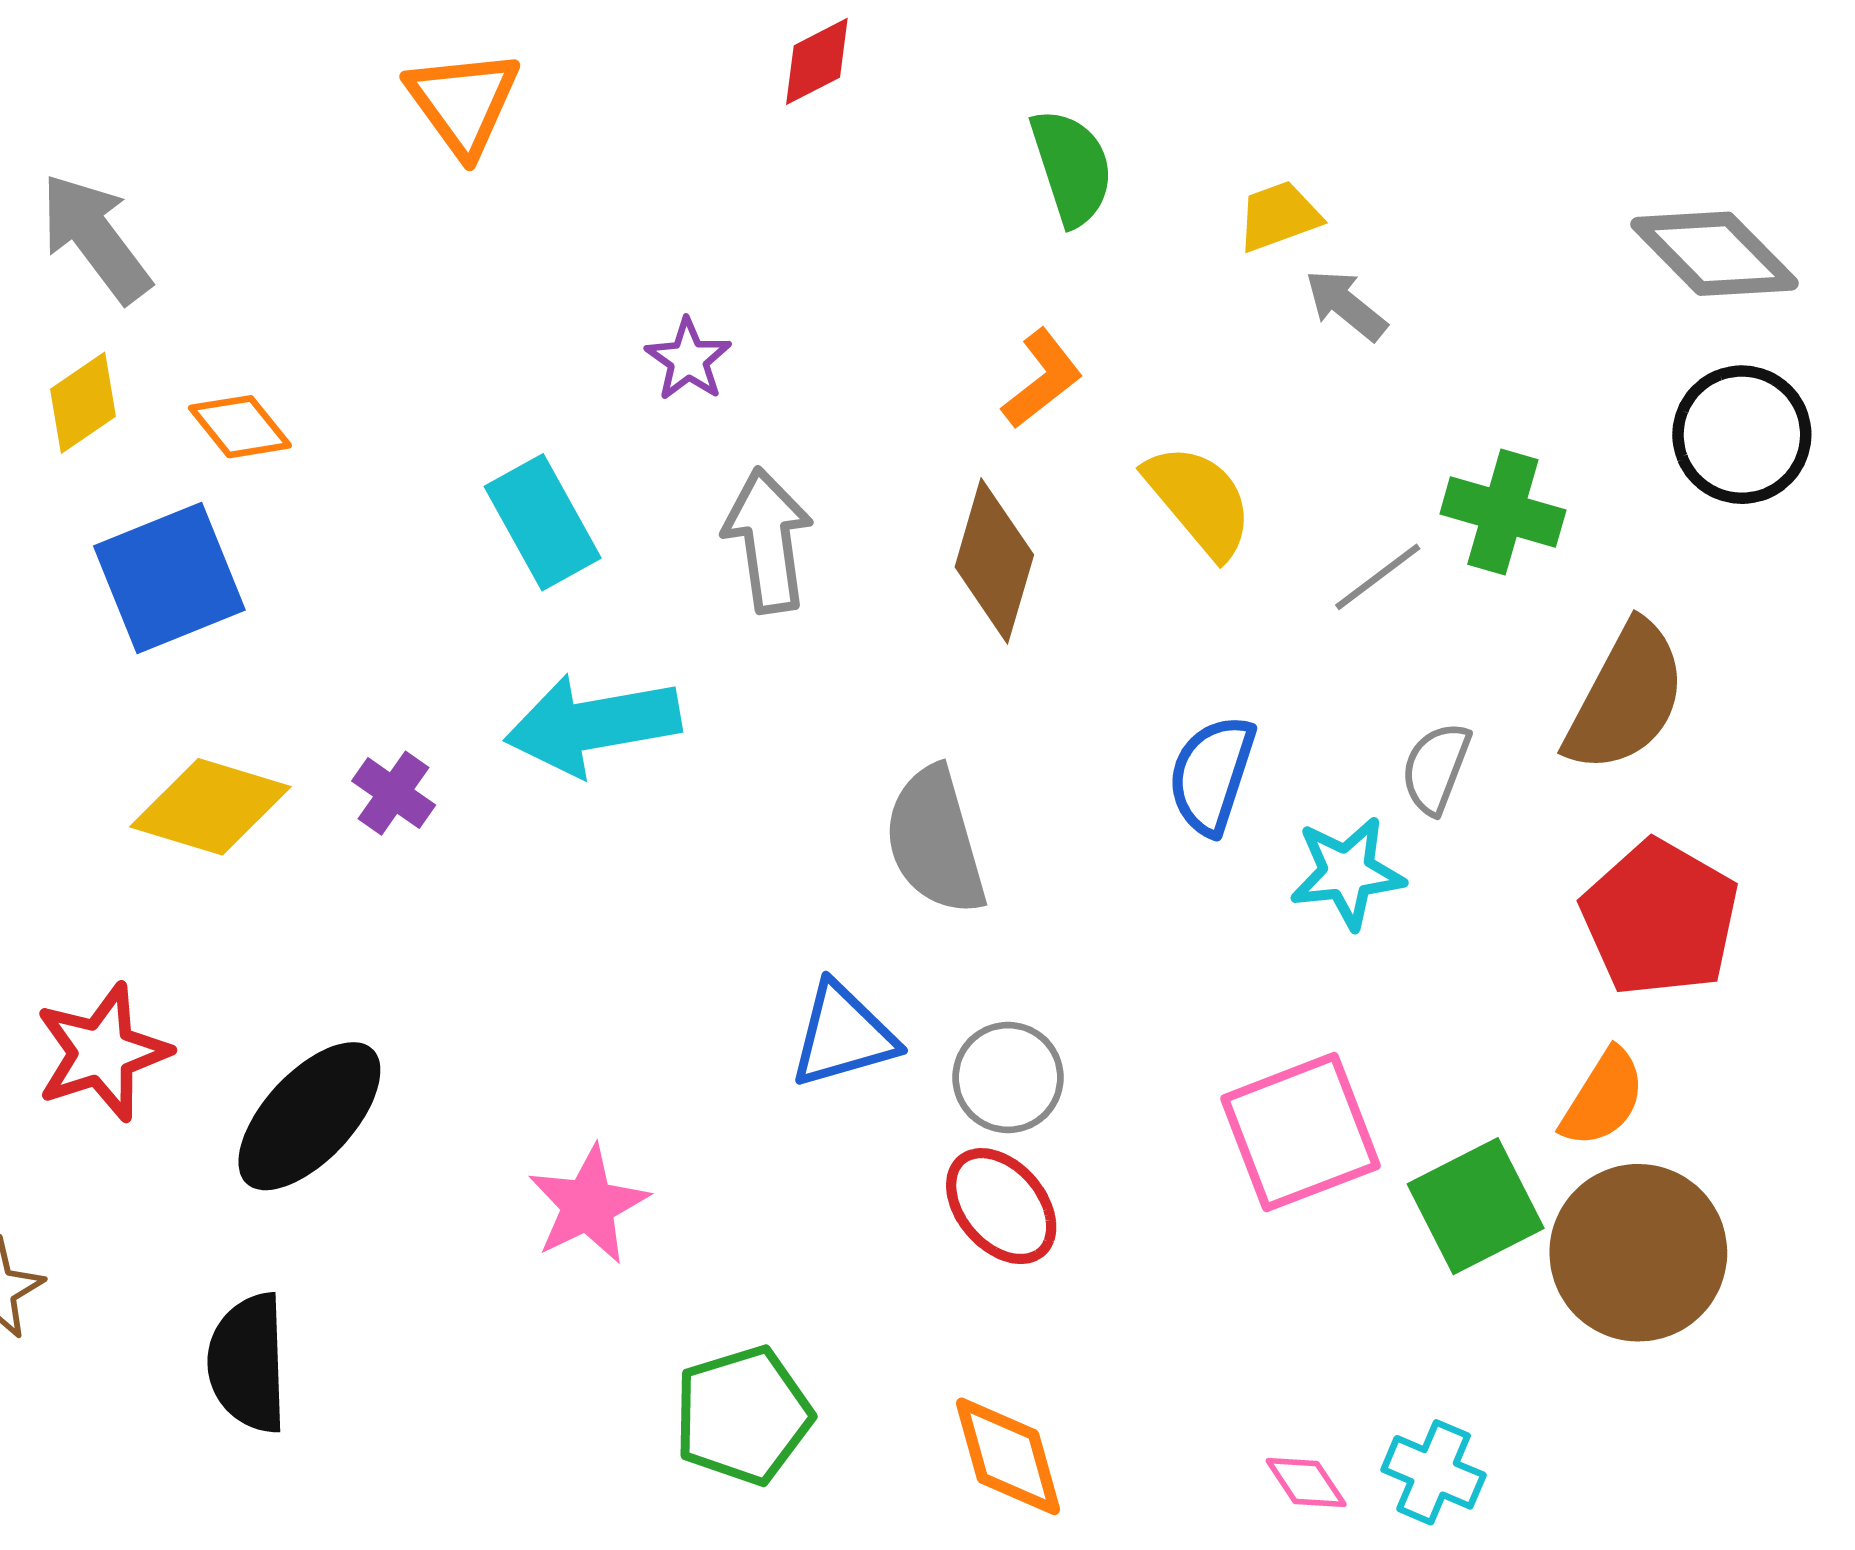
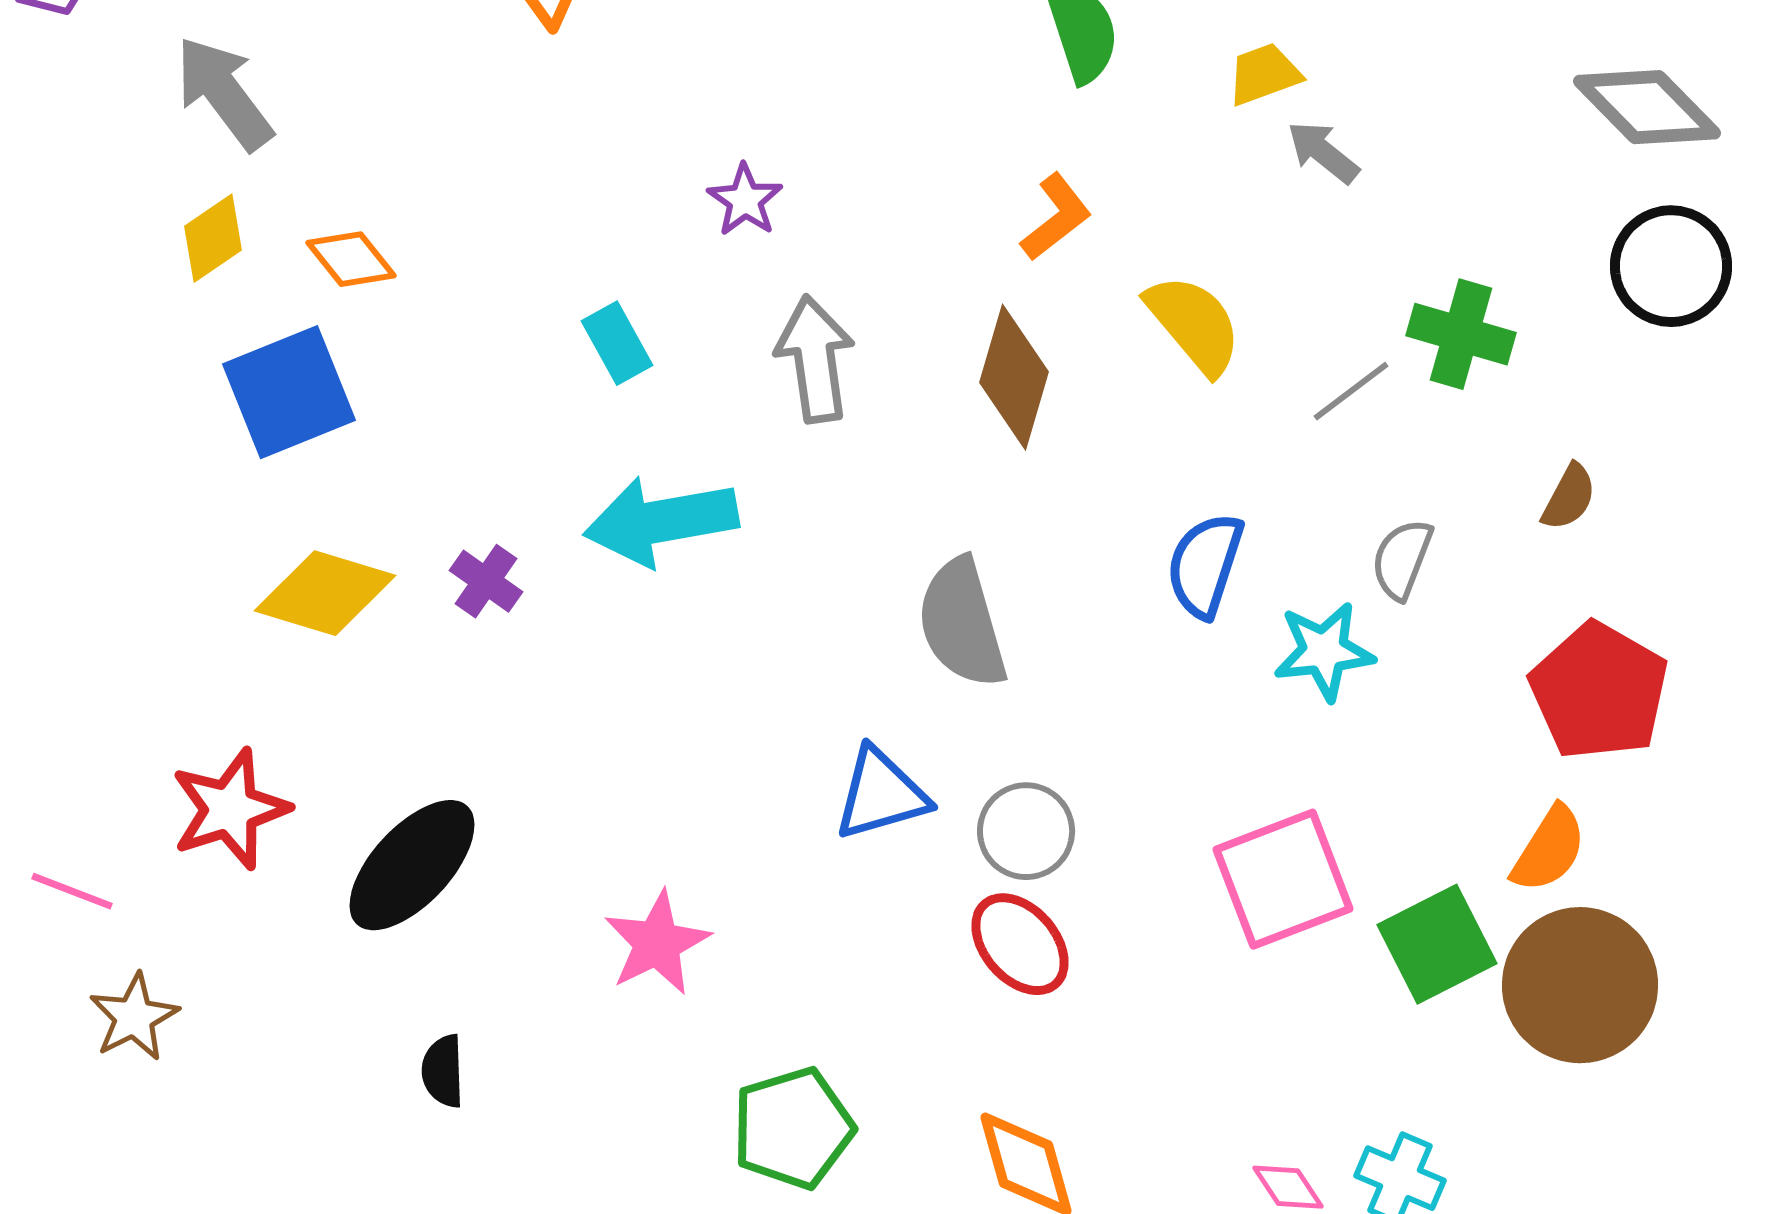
cyan rectangle: (543, 522) -> (617, 343), size x0.7
brown semicircle: (1626, 697) -> (1569, 497), size x0.5
black semicircle: (248, 1363) -> (443, 1071), moved, size x0.6

